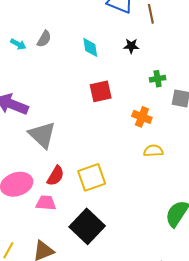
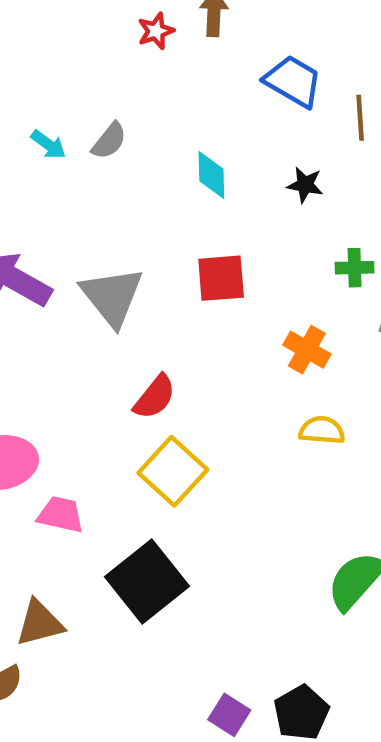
gray triangle: (42, 135) -> (112, 296), moved
red semicircle: (56, 176) -> (155, 397), moved
yellow square: (92, 177) -> (173, 471), turned -36

